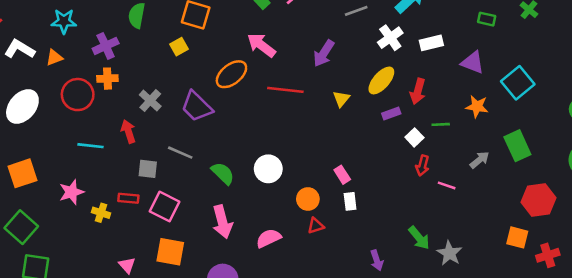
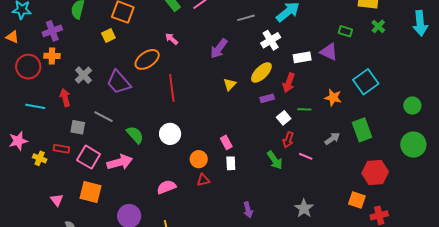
white rectangle: (431, 43) -> (302, 57), moved
pink arrow: (261, 45) -> (172, 39), size x0.6
orange triangle: (54, 58) -> (12, 37), turned 40
purple triangle: (473, 62) -> (329, 52), moved
red line: (285, 90) -> (172, 88), moved, turned 72
pink arrow: (222, 222) -> (120, 162), moved, turned -95
green arrow: (419, 238) -> (275, 160), moved

